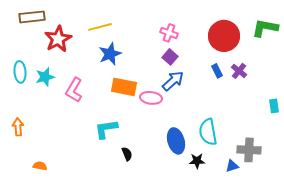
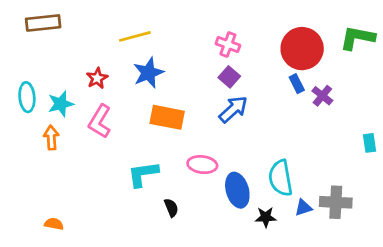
red star: (58, 39) -> (97, 78), moved, size x0.6
blue rectangle: (217, 71) -> (297, 84), moved
pink ellipse: (151, 98) -> (202, 165), moved
orange arrow: (18, 127) -> (51, 138), moved
blue triangle: (232, 166) -> (303, 208), moved

